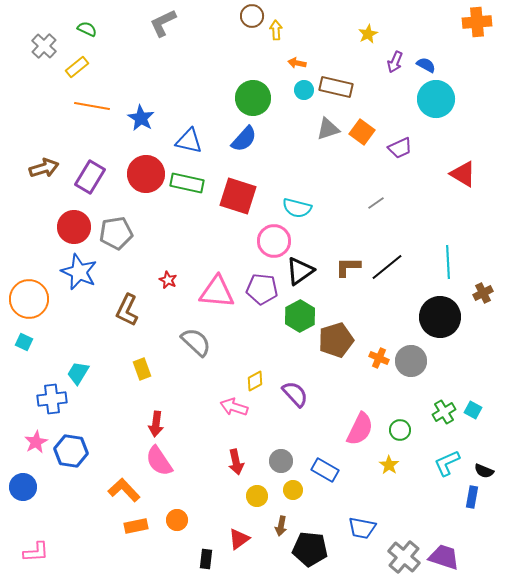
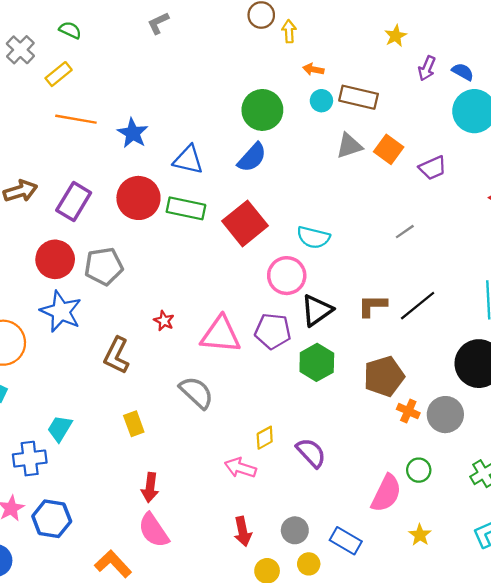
gray L-shape: (163, 23) -> (158, 23), size x0.7
red square: (238, 196) -> (245, 223), turned 33
brown pentagon: (336, 340) -> (384, 376), moved
green circle: (400, 430) -> (419, 470), moved

